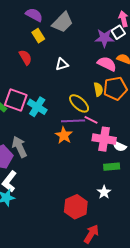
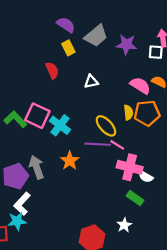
white square: (118, 32) -> (156, 52), turned 32
purple star: (104, 38) -> (126, 44), moved
orange star: (64, 135) -> (70, 161), moved
green rectangle: (112, 167) -> (135, 198), turned 35

